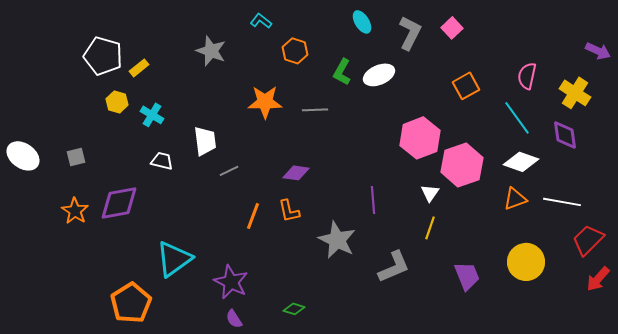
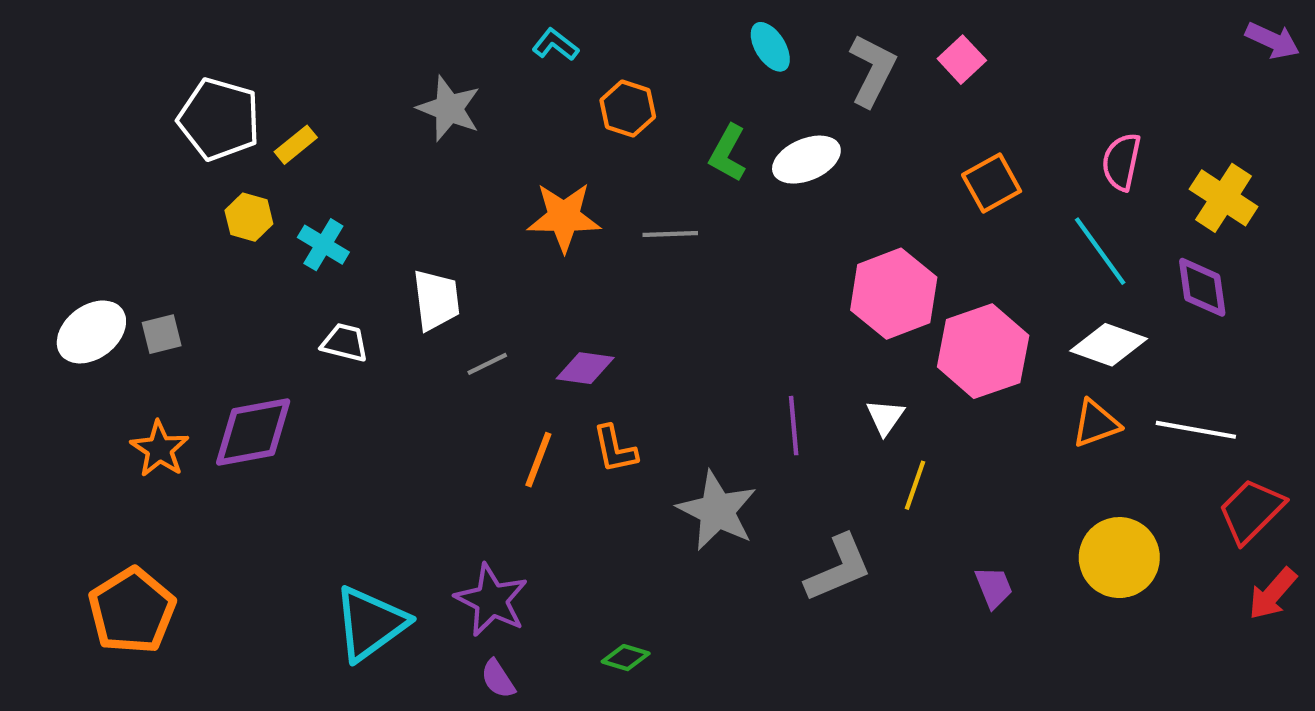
purple arrow: (598, 51) -> (1272, 40), moved
white ellipse: (23, 156) -> (91, 332), moved, turned -72
purple diamond: (296, 173) -> (585, 368), moved
white triangle: (430, 193) -> (885, 417), moved
cyan triangle: (174, 259) -> (370, 624), moved
purple trapezoid: (467, 276) -> (994, 587), size x0.7
orange pentagon: (131, 303) -> (132, 611), moved

